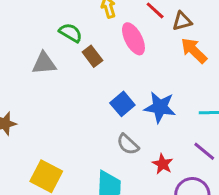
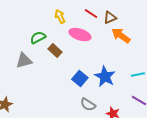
green semicircle: (71, 33) -> (38, 38), turned -49
pink ellipse: (133, 39) -> (80, 35), turned -35
blue star: (160, 107) -> (105, 77), turned 30

